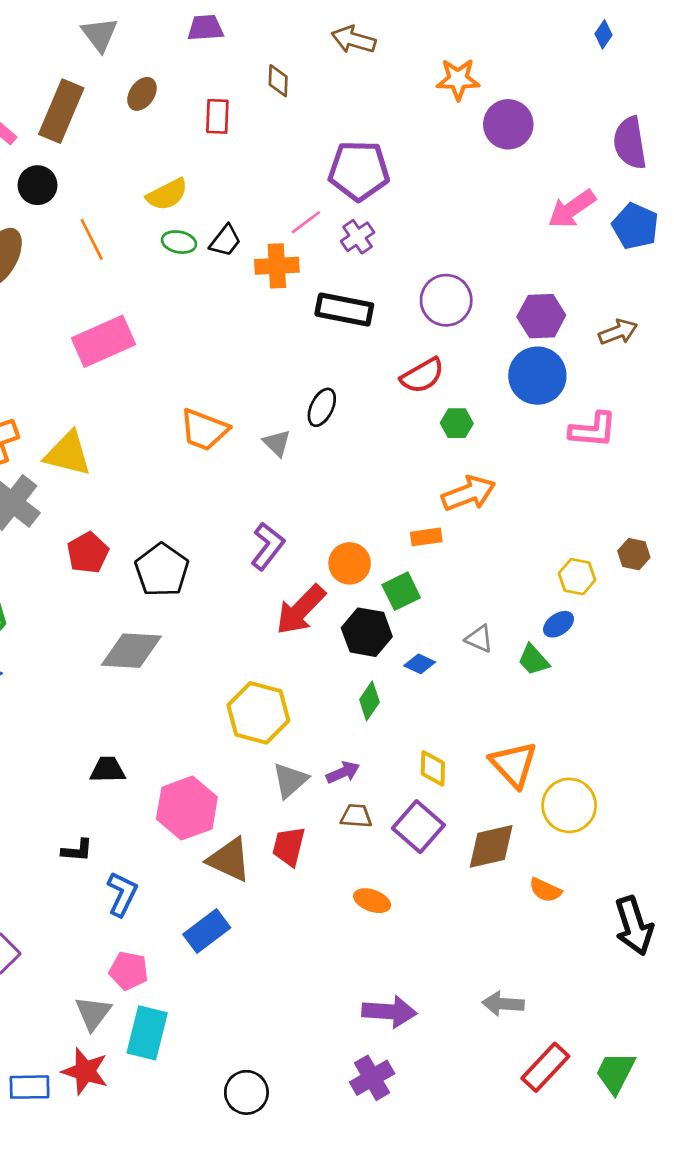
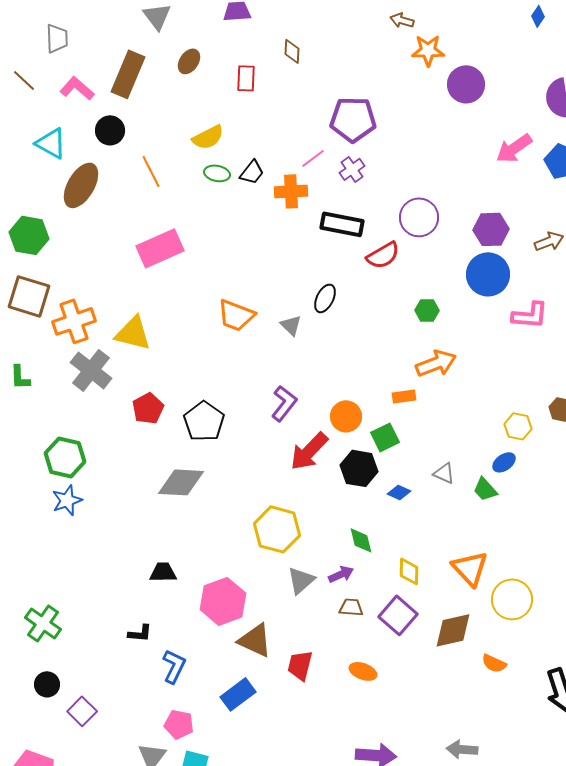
brown arrow: (354, 40) -> (402, 20), moved, size x0.7
red semicircle: (422, 376) -> (383, 255), moved
green diamond: (369, 701) -> (361, 540), moved, turned -48
red trapezoid: (289, 846) -> (300, 665), moved

